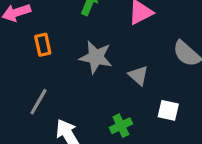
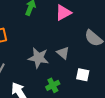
gray star: (96, 57) -> (38, 58), moved

